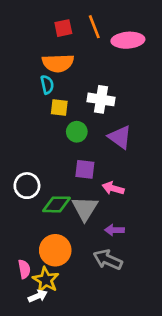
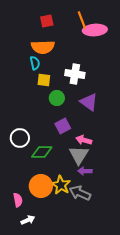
orange line: (94, 27) -> (82, 20), moved
purple square: (85, 169) -> (63, 126), turned -35
gray triangle: (85, 209) -> (79, 155), moved
yellow star: (46, 280) -> (61, 185), moved

